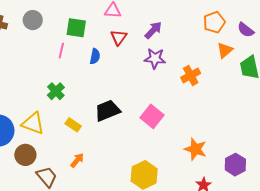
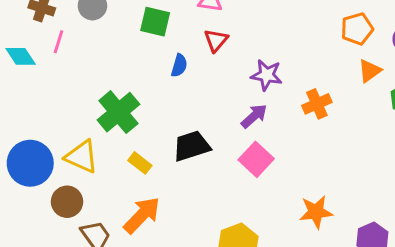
purple arrow: (153, 30) -> (254, 116), moved
pink line: (61, 51) -> (59, 42), moved
green cross: (56, 91) -> (118, 112), size x1.6
orange star: (195, 149) -> (316, 212), turned -30
orange arrow: (77, 160) -> (142, 215), size x1.8

